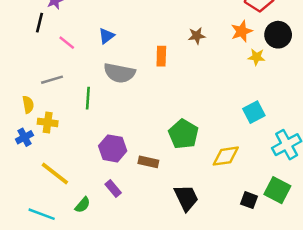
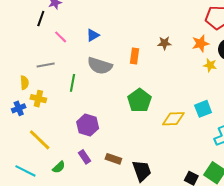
green pentagon: (183, 134) -> (139, 100), moved
yellow diamond: (226, 156) -> (173, 119), moved
brown rectangle: (148, 162) -> (113, 159), moved

